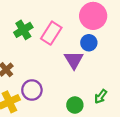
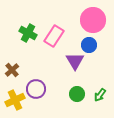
green cross: (23, 30) -> (28, 33), turned -30
green circle: (75, 105) -> (77, 94), moved

